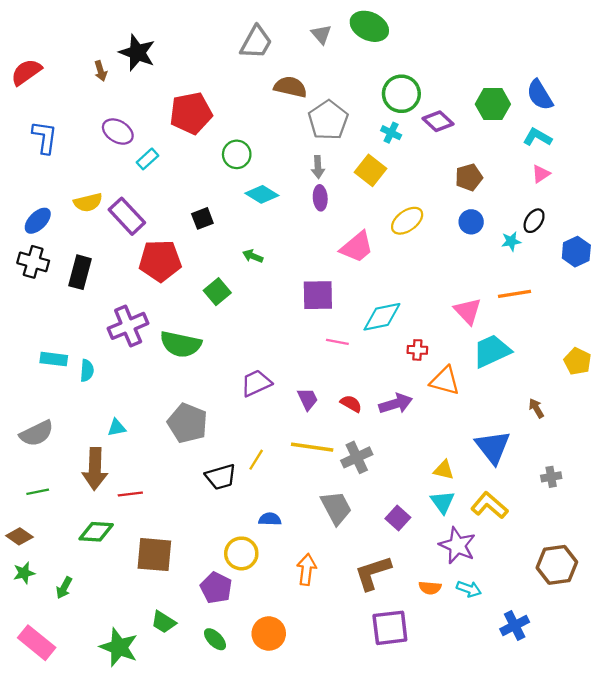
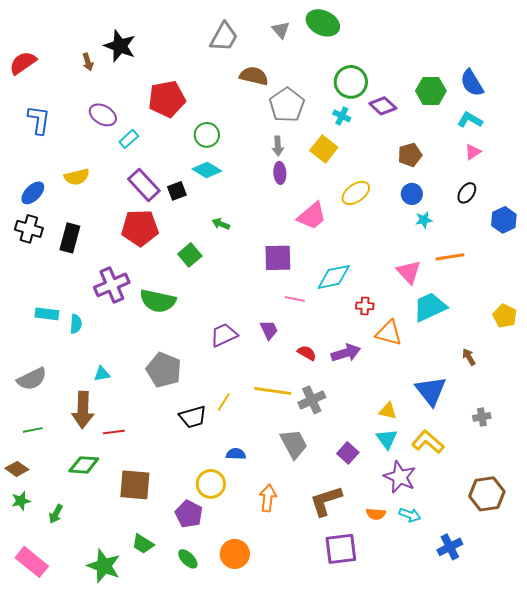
cyan diamond: (262, 194) -> (207, 170), moved
purple rectangle: (127, 216) -> (144, 185), moved
cyan star: (511, 241) -> (424, 220), moved
purple trapezoid: (308, 399) -> (269, 330), moved

